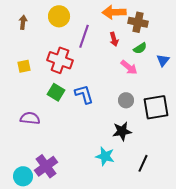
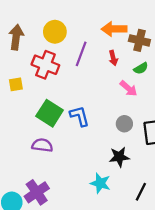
brown arrow: (23, 22) -> (16, 37), size x1.6
red cross: (60, 60) -> (45, 65), moved
green square: (56, 92) -> (50, 113), size x1.4
purple semicircle: (30, 118) -> (42, 145), moved

